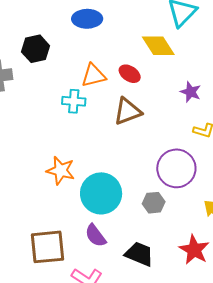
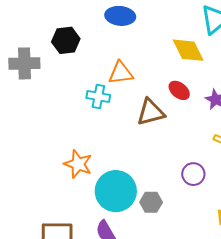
red ellipse: (130, 74) -> (179, 90), moved
purple circle: (176, 168) -> (193, 174), size x0.6
gray hexagon: (154, 203) -> (151, 202), moved

